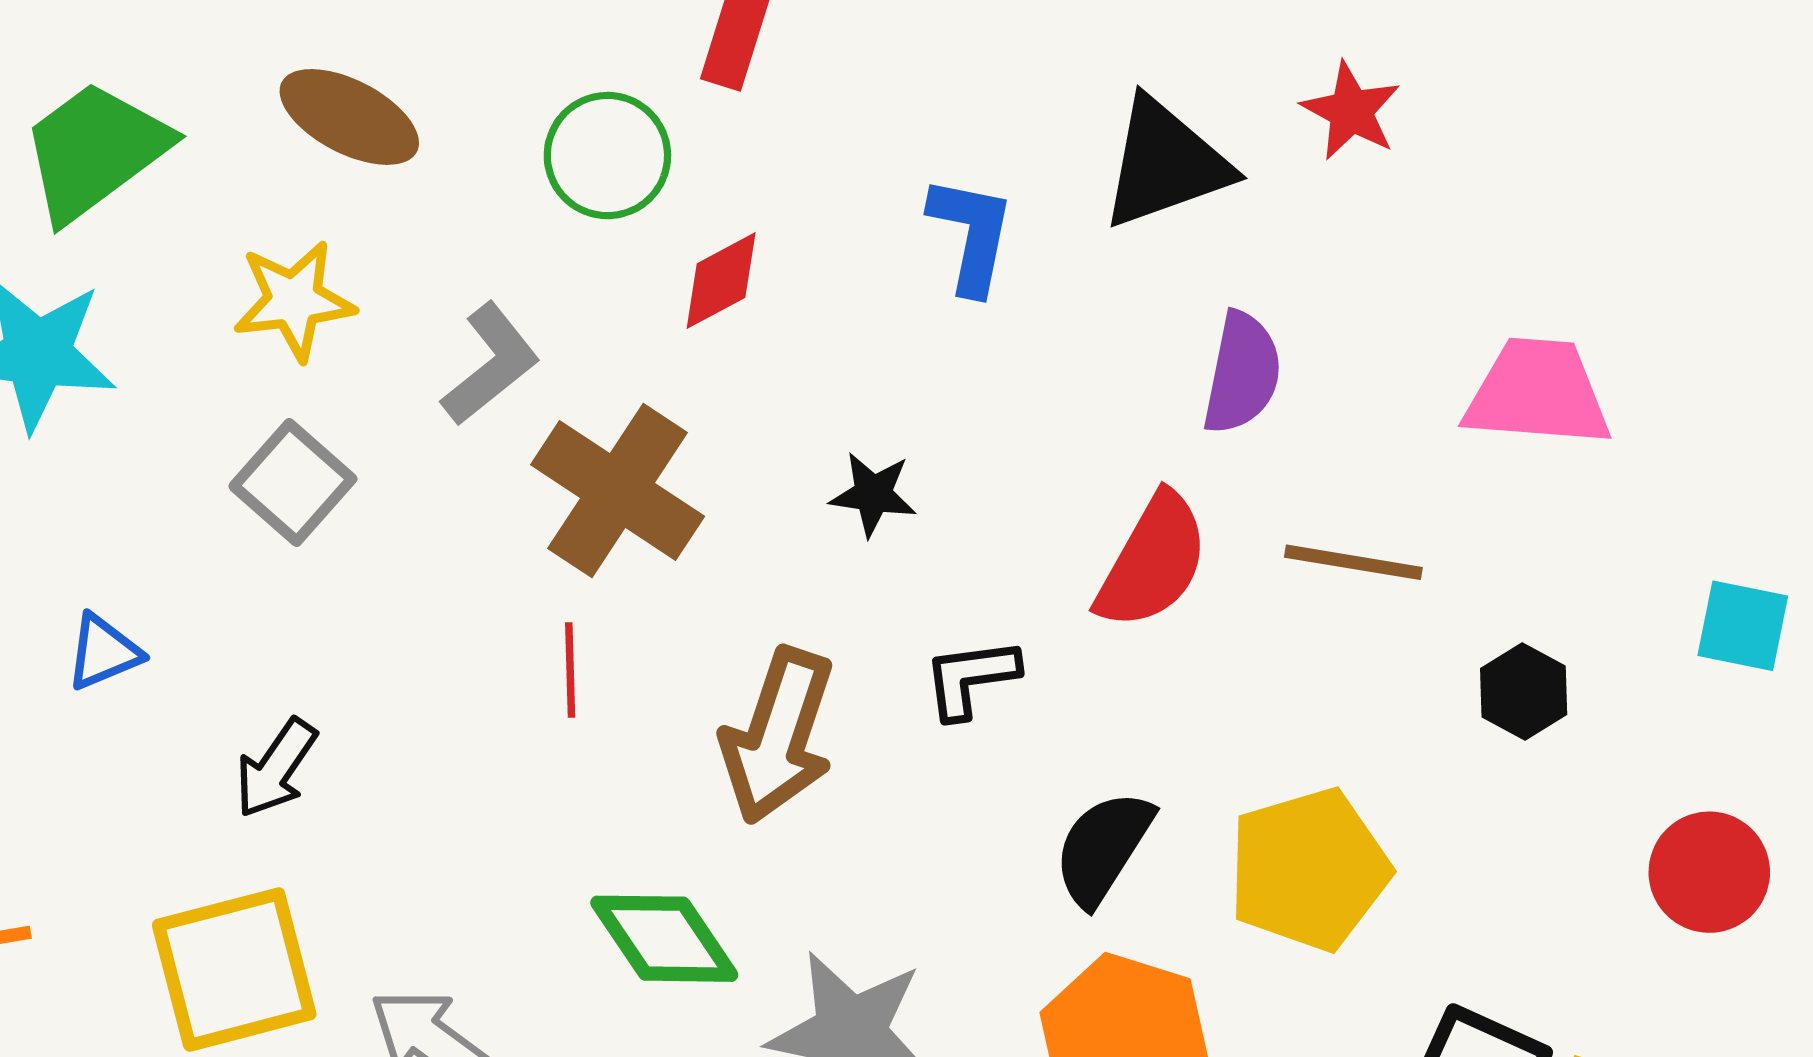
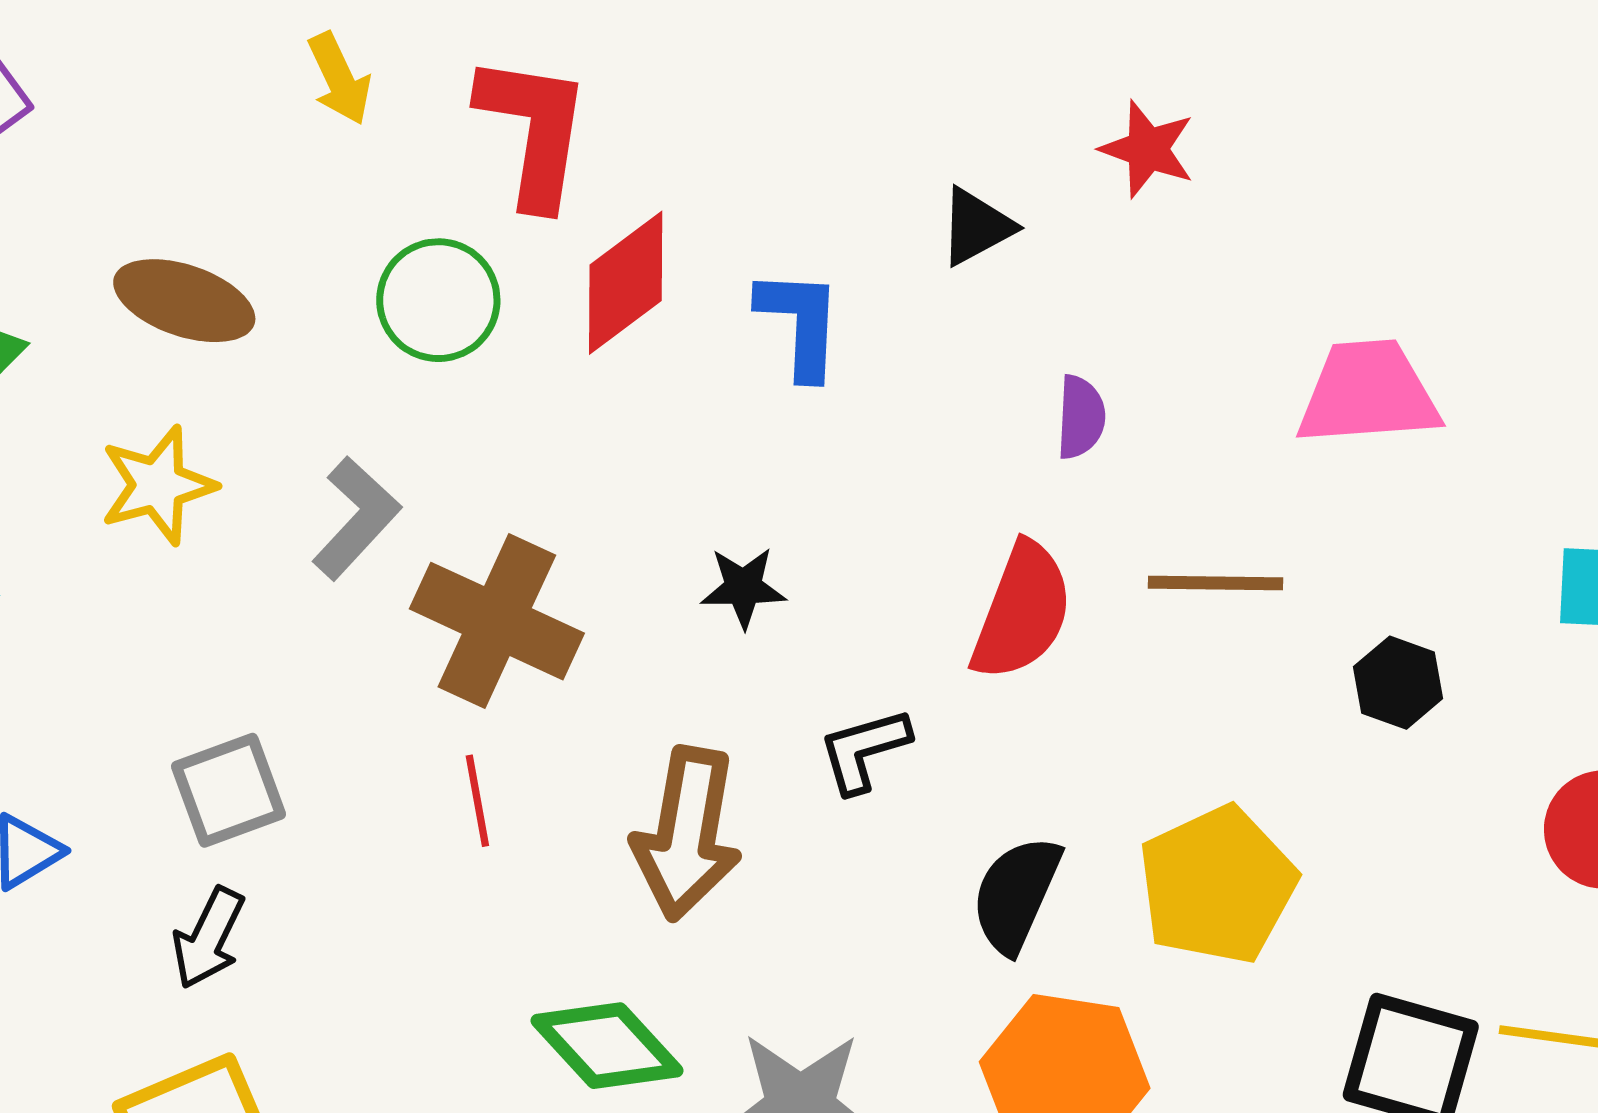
black triangle: (1165, 164) -> (976, 227), size x0.6
red diamond: (721, 281) -> (626, 283), moved, size x1.4
purple semicircle: (1242, 373) -> (1081, 417), size x0.7
gray square: (293, 483) -> (228, 790), moved, turned 37

